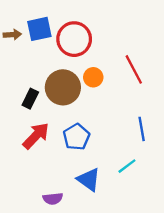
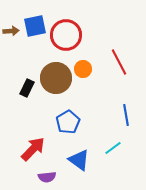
red arrow: (36, 136) -> (33, 149), moved

